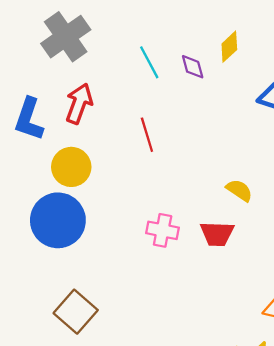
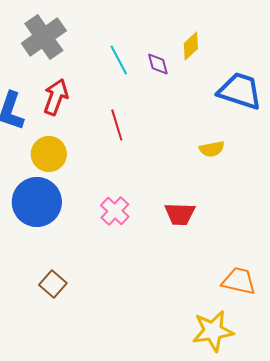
yellow semicircle: (239, 190) -> (212, 149), moved, turned 135
pink cross: (163, 230) -> (115, 211), moved, turned 32
brown square: (76, 312) -> (53, 284), size x0.7

